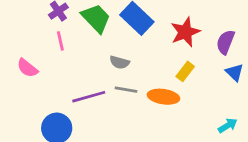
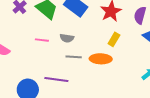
pink line: (60, 41) -> (42, 40), moved, turned -64
purple line: (89, 97) -> (56, 80), moved, turned 30

